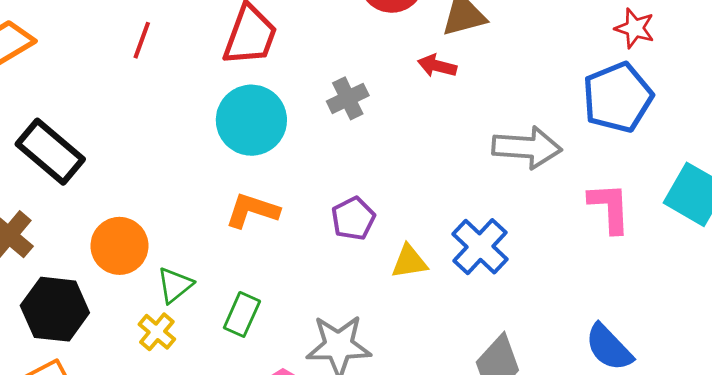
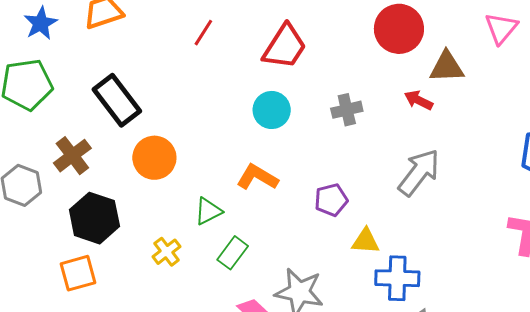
cyan circle: (251, 120) -> (272, 110), size x0.7
gray arrow: (527, 147) -> (419, 172), moved, turned -69
orange circle: (119, 246) -> (154, 158), moved
blue cross: (480, 247) -> (397, 278), moved, turned 36
green triangle: (175, 285) -> (208, 211), moved

